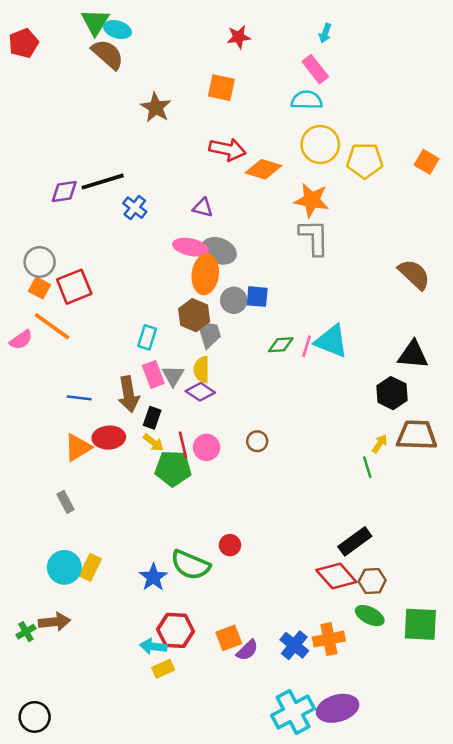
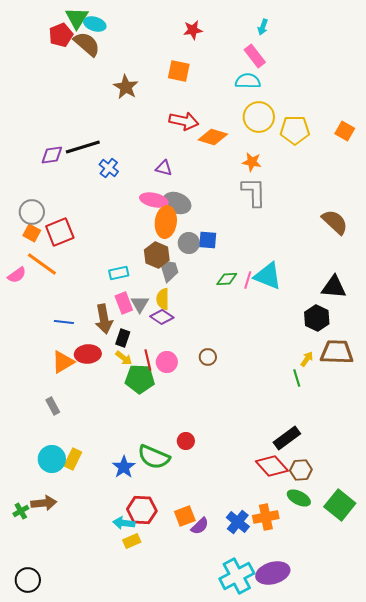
red pentagon: (23, 43) -> (61, 35), moved
orange star: (312, 200) -> (252, 162), size x0.7
cyan rectangle: (147, 337) -> (119, 273), turned 60
green square: (420, 624) -> (340, 505), turned 36

